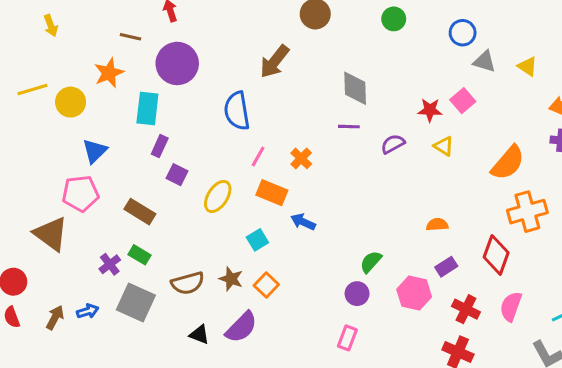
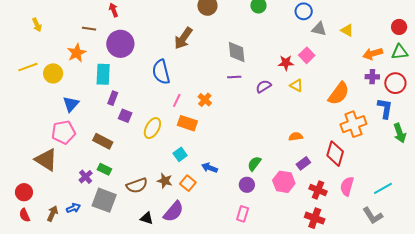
blue arrow: (303, 222) -> (209, 168), moved

